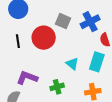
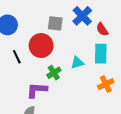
cyan triangle: (72, 64) -> (77, 63), turned -40
green cross: (57, 87) -> (54, 73), moved

